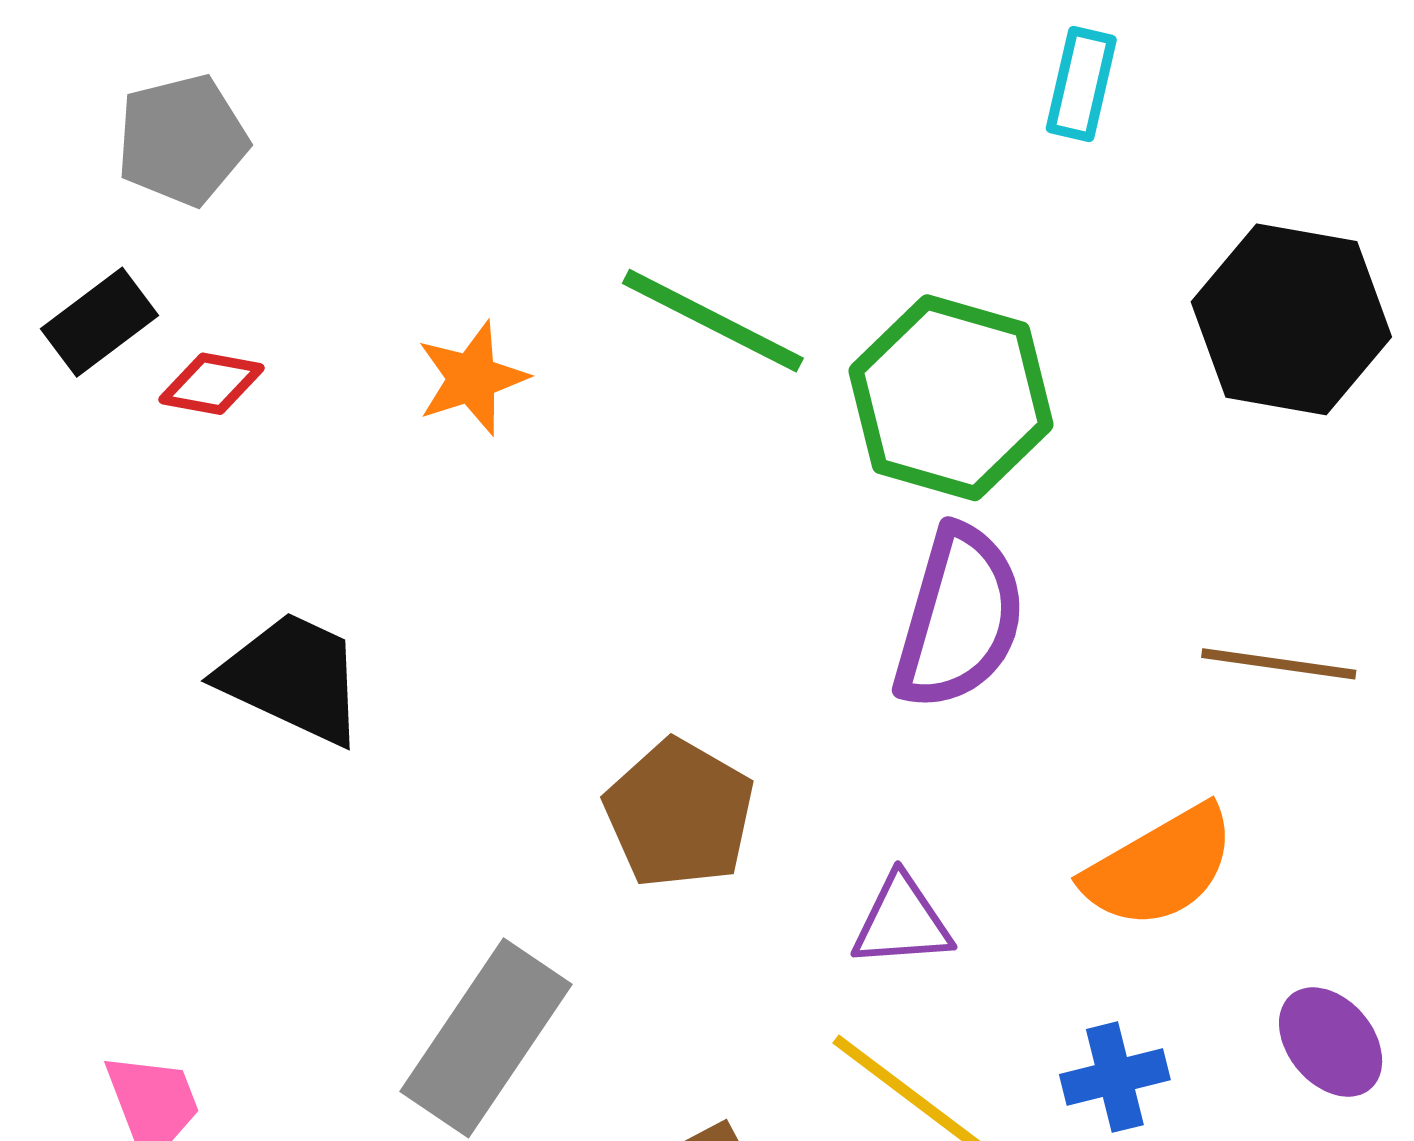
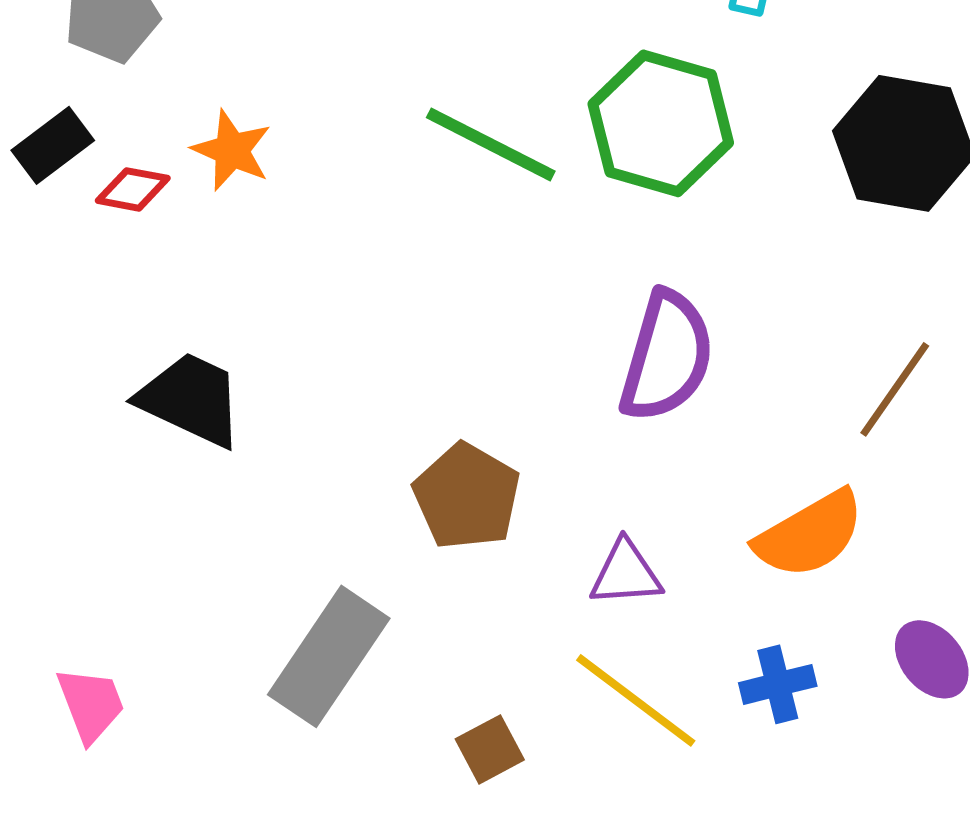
orange star: (472, 378) -> (232, 150), moved, turned -30
green hexagon: (951, 398) -> (661, 123), moved
brown line: (1279, 664) -> (895, 389), turned -63

